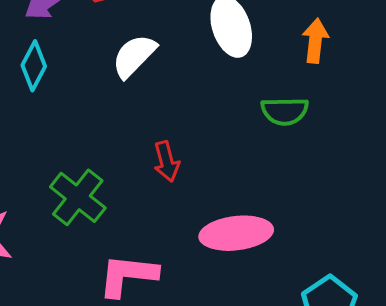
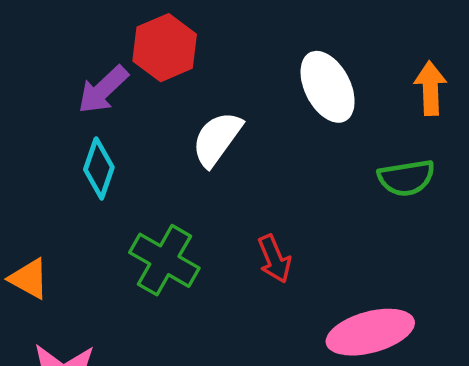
green cross: (78, 197) -> (164, 260), moved

